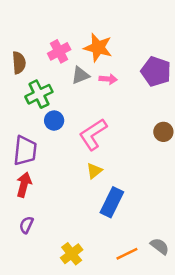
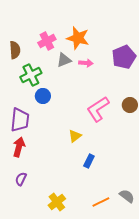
purple pentagon: (156, 72) -> (124, 57), turned 30
pink L-shape: (93, 134) -> (98, 109), moved
blue rectangle: (112, 202) -> (89, 161), size x0.6

